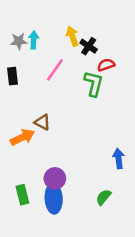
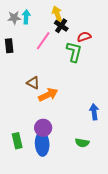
black cross: (89, 46) -> (61, 26), moved
orange arrow: (22, 137) -> (48, 95), moved
green semicircle: (104, 197) -> (82, 143), turned -120

